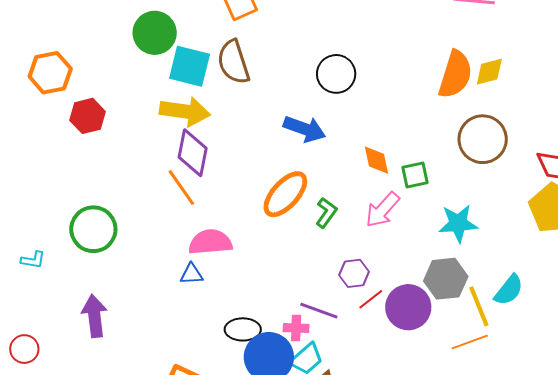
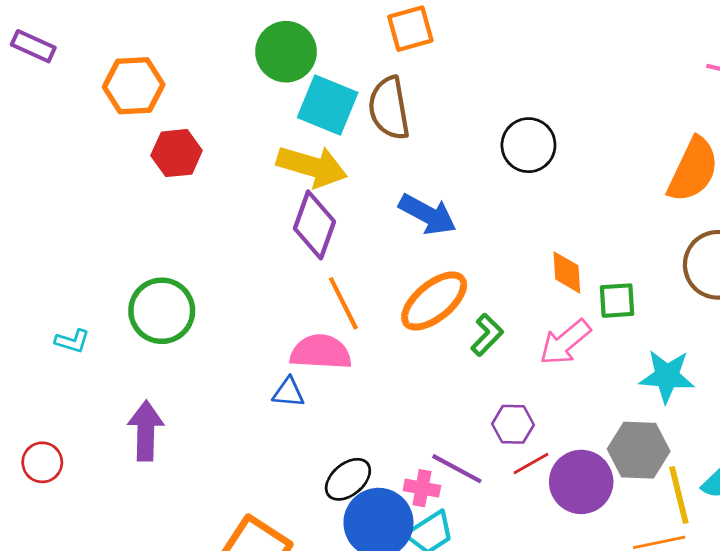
blue arrow: (304, 129) -> (428, 214), moved
orange line: (181, 188) -> (343, 303), moved
black ellipse: (243, 329) -> (348, 479), turned -48

